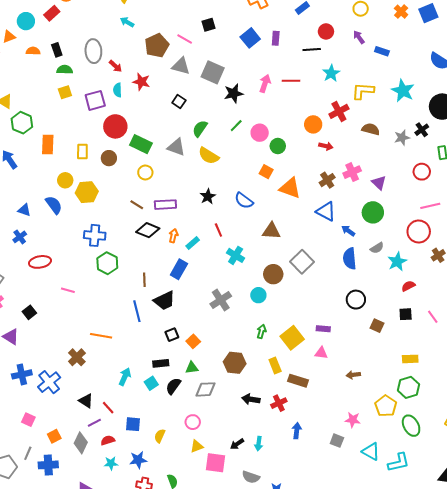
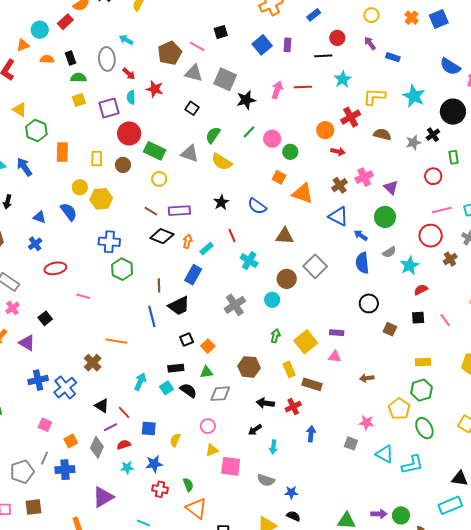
cyan arrow: (127, 22) -> (126, 40), moved
black semicircle: (173, 386) -> (188, 390), turned 90
black arrow: (237, 444) -> (255, 430), moved

